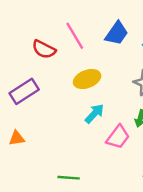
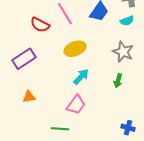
pink trapezoid: (118, 137) -> (76, 105), moved
orange triangle: (17, 138) -> (29, 97), moved

